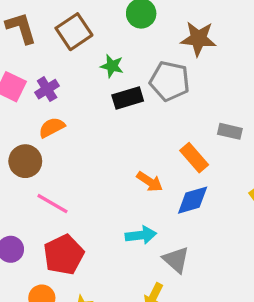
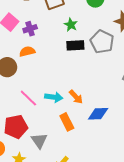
orange rectangle: (194, 158) -> (67, 122), moved
pink line: (52, 204) -> (28, 98), moved
cyan arrow: (141, 235) -> (54, 97), moved
gray triangle: (176, 260) -> (39, 141), moved

